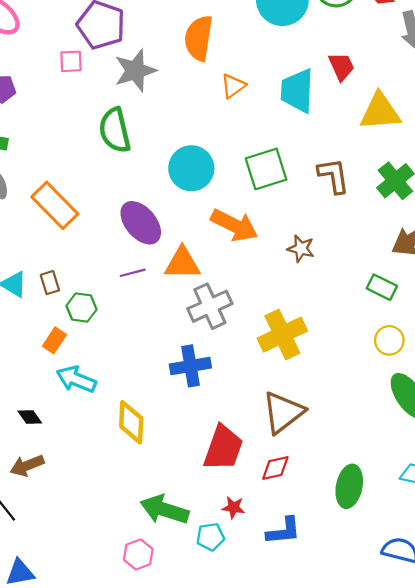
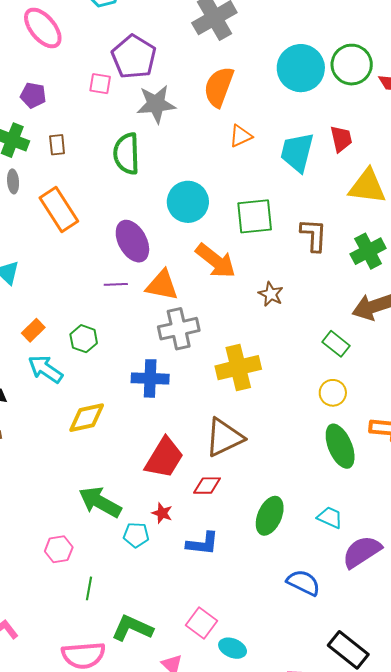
brown rectangle: (50, 283) -> (57, 145), moved
green hexagon: (82, 308) -> (84, 339), moved
yellow diamond: (131, 422) -> (87, 418), turned 63
pink hexagon: (138, 554) -> (59, 549), moved

